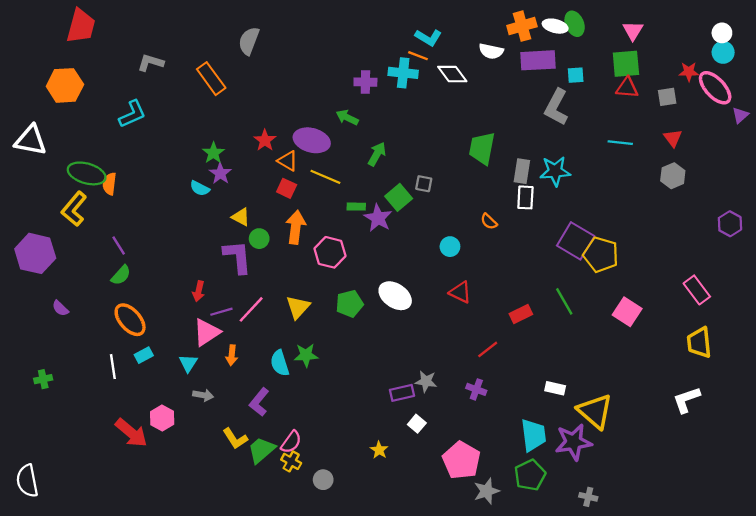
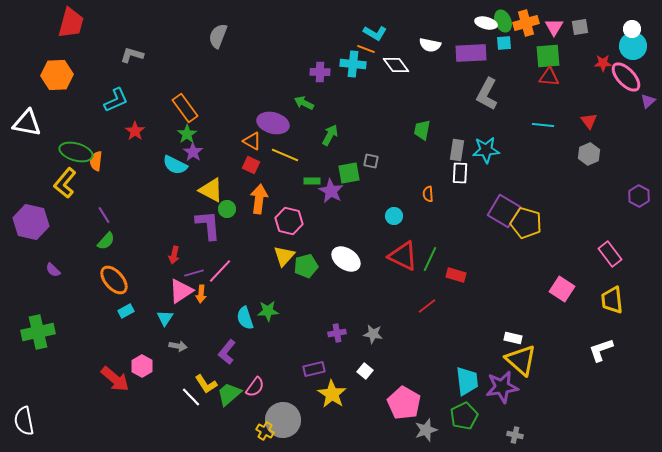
orange cross: (522, 26) -> (526, 23), moved
cyan circle: (723, 52) -> (633, 46), size x1.4
cyan square: (576, 75) -> (504, 43), moved
orange rectangle: (211, 79) -> (185, 108), moved
gray square: (667, 97) -> (580, 27), moved
red star: (265, 140) -> (135, 131), moved
green trapezoid: (482, 148) -> (422, 130), size x0.7
cyan semicircle: (200, 188) -> (175, 165), size x1.4
green square: (399, 197) -> (349, 173), turned 30
yellow triangle: (241, 217) -> (211, 190), size x1.5
orange semicircle: (489, 221) -> (428, 194), turned 42
red triangle: (460, 292) -> (403, 256), size x1.5
green line: (564, 301) -> (430, 259), moved, turned 55
yellow triangle: (298, 307) -> (284, 256), moved
pink square: (627, 312) -> (562, 289), moved
red rectangle: (521, 314) -> (456, 275), turned 42
orange arrow: (232, 355) -> (201, 294), moved
white line: (113, 367) -> (191, 397), moved, turned -35
green cross: (43, 379) -> (38, 332), size x2.0
white rectangle: (555, 388) -> (513, 338), moved
purple cross: (476, 389) -> (337, 333), moved, turned -30
purple rectangle: (402, 393) -> (314, 369), moved
yellow star: (379, 450) -> (332, 394), size x1.8
yellow cross: (291, 461) -> (265, 431), moved
gray circle: (323, 480) -> (283, 420), size x2.0

